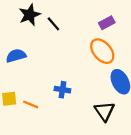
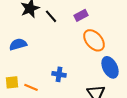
purple rectangle: (107, 23) -> (81, 15), moved

